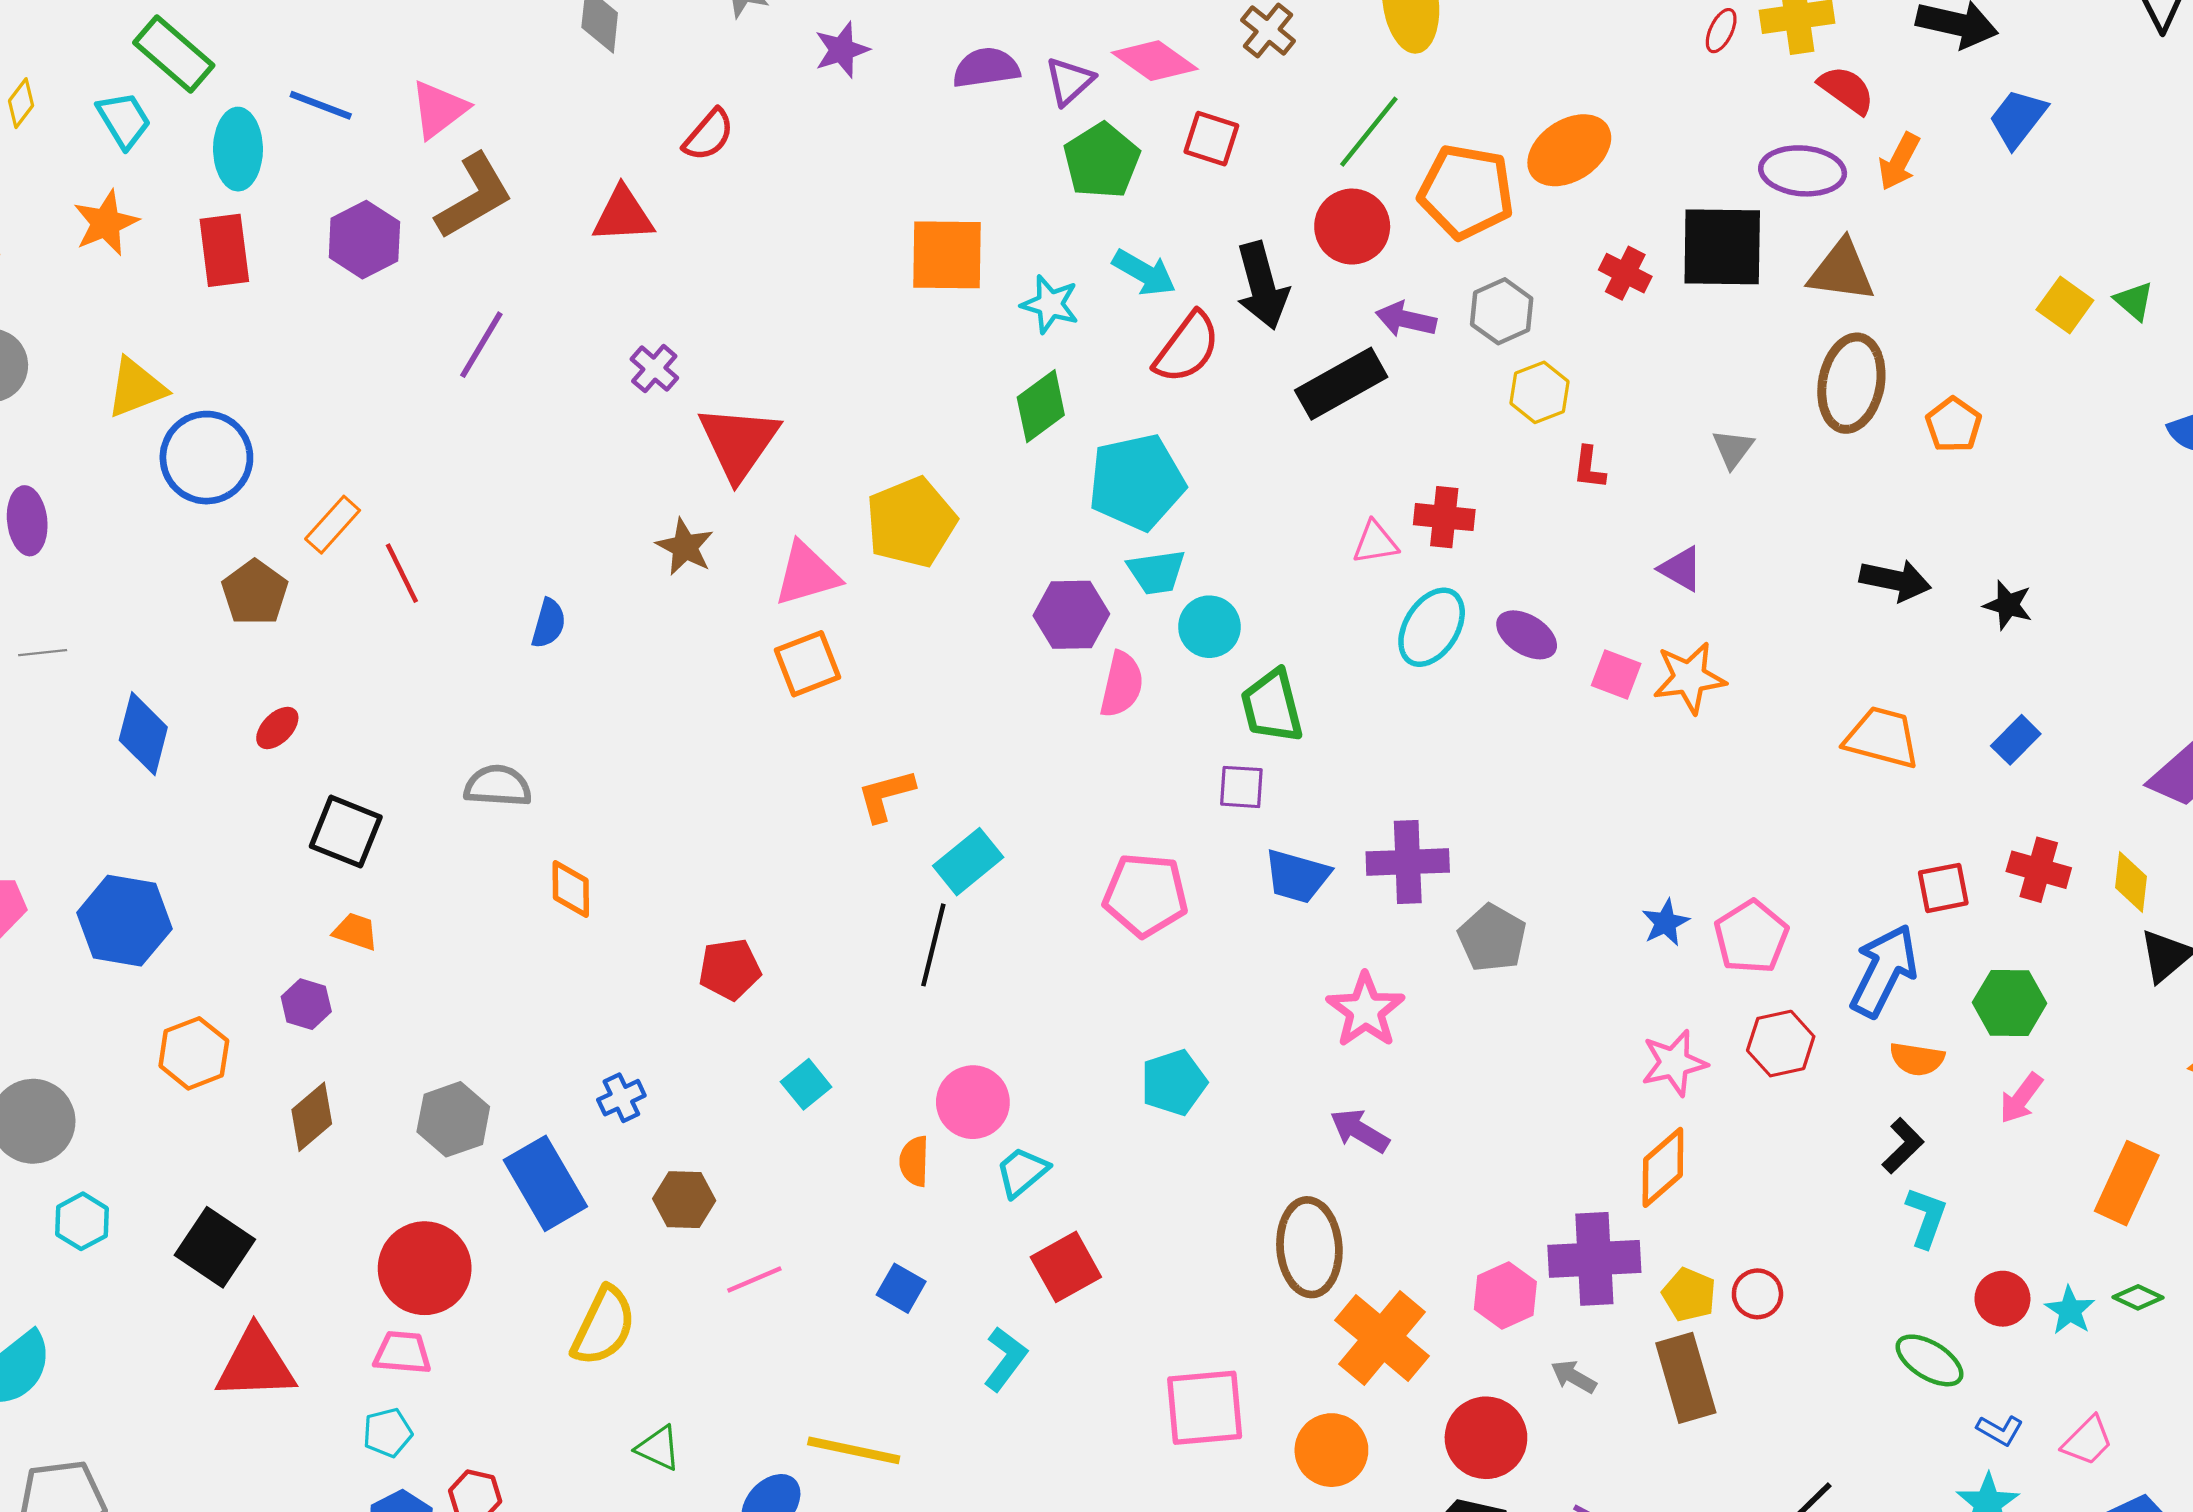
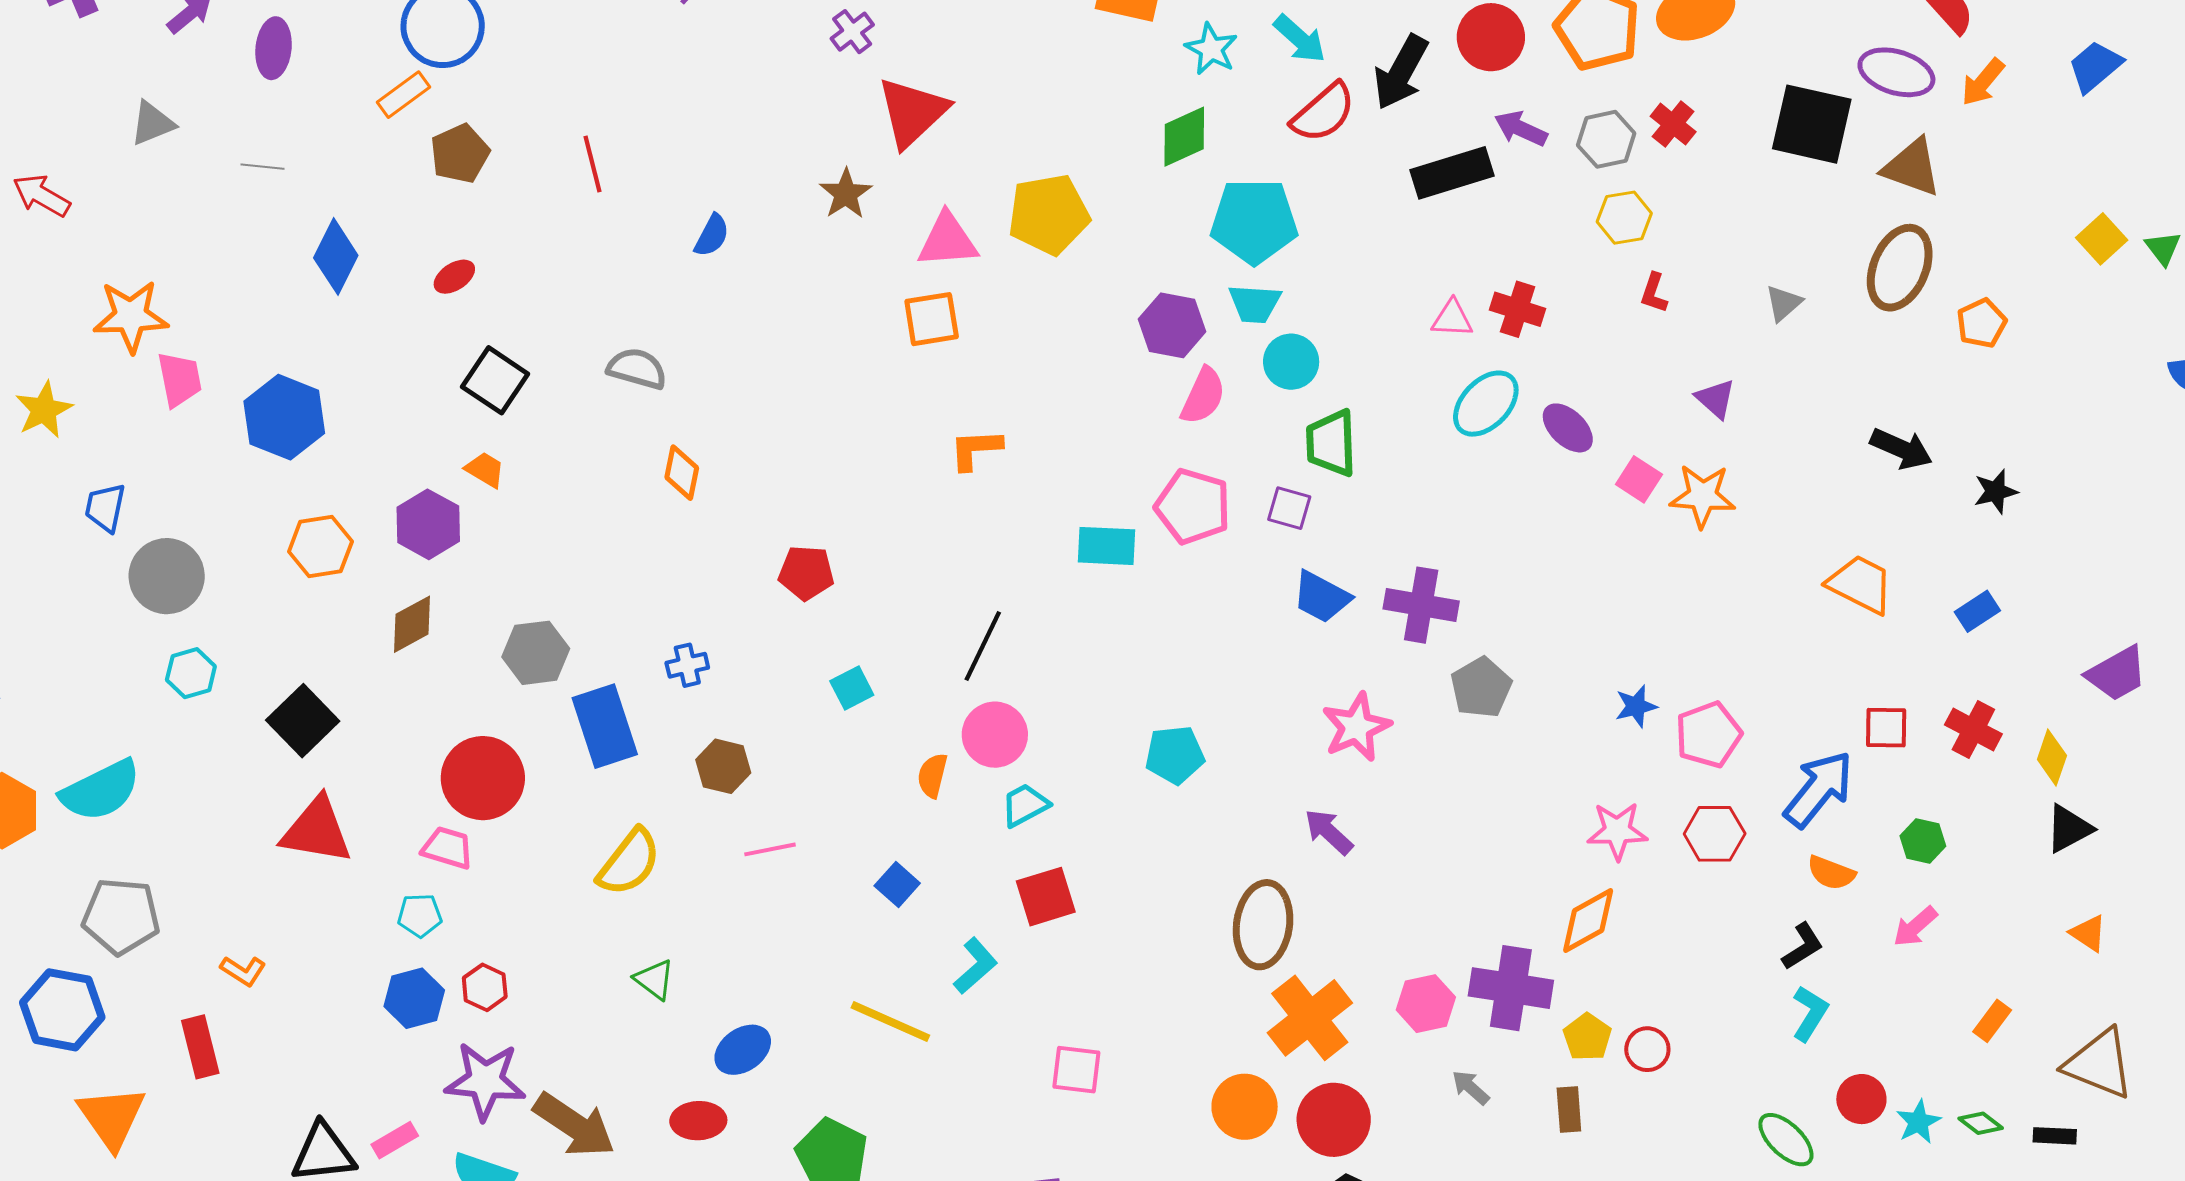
red cross: (1625, 273) -> (1673, 124), moved
black arrow: (1262, 286) -> (1401, 72), turned 32
orange rectangle: (333, 525) -> (404, 95), moved
black star: (2008, 605) -> (1996, 491), turned 30
cyan rectangle: (968, 862) -> (1106, 546), moved, turned 30
pink pentagon: (1146, 895) -> (1193, 506), moved
black line: (933, 945) -> (983, 646), moved
green hexagon: (2010, 1003) -> (1923, 841), size x0.7
purple hexagon: (306, 1004) -> (428, 524), size x1.5
orange rectangle: (2127, 1183) -> (1992, 1021), size x0.6
brown rectangle: (1686, 1378) -> (1569, 1110), size x0.6
pink square: (1205, 1408) -> (1076, 1070), moved, size x0.7
red circle: (1486, 1438) -> (1334, 1120), moved
yellow line: (854, 1450) -> (890, 1022), moved

